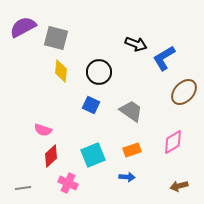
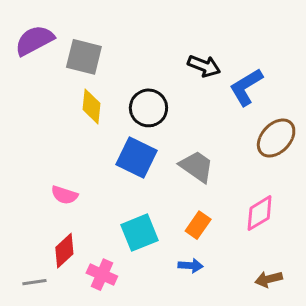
blue square: (91, 105) -> (136, 158), size x1.5
orange rectangle: (132, 150) -> (198, 225), turned -36
red diamond: (51, 156) -> (64, 251), moved

